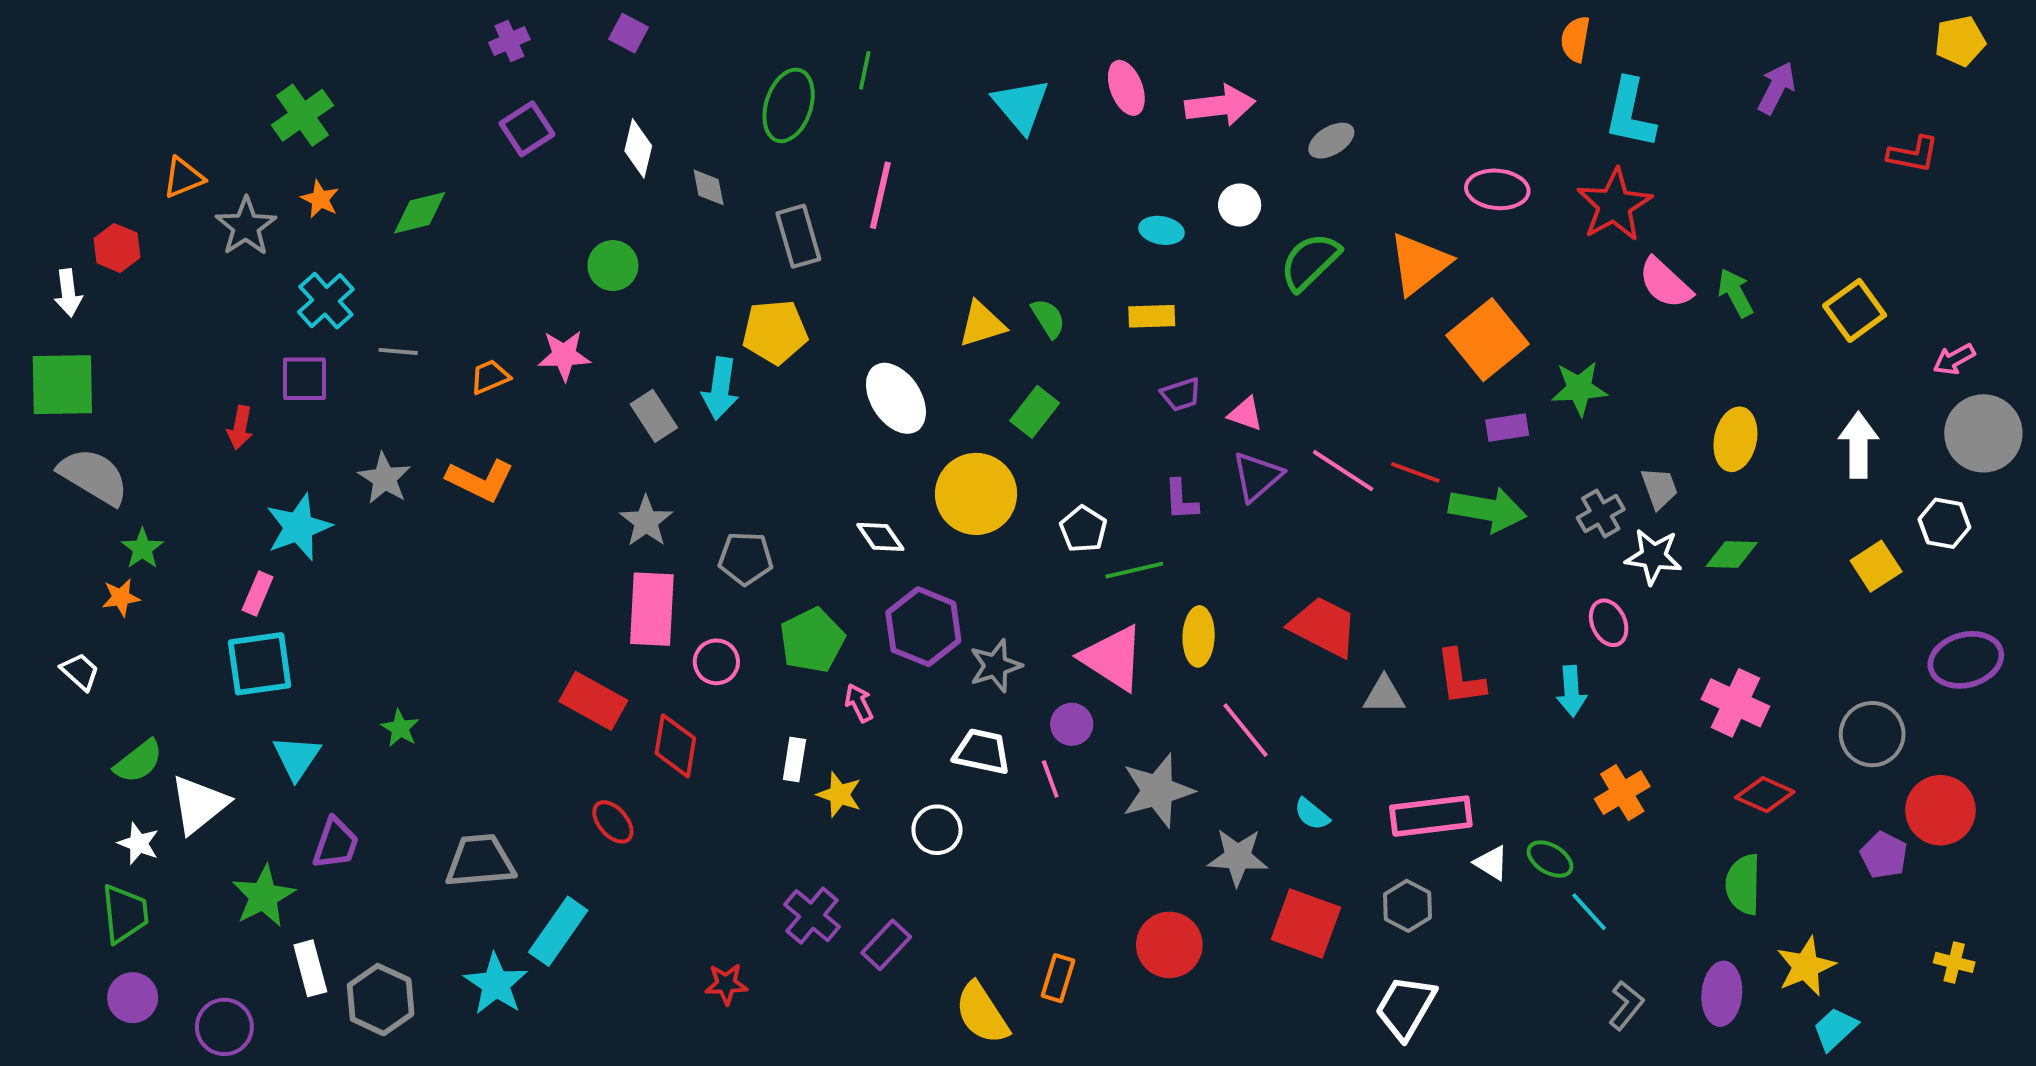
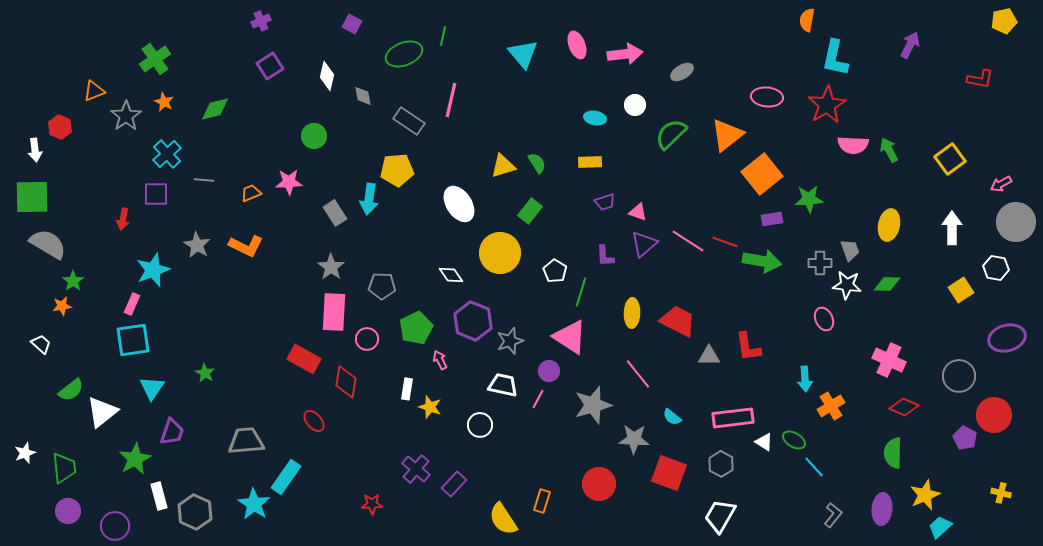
purple square: (629, 33) -> (352, 24), moved
green ellipse: (789, 105) -> (404, 54), turned 51
gray rectangle: (798, 236) -> (409, 121), turned -40
pink semicircle: (1665, 283) -> (853, 145), turned -40
gray cross: (1601, 513) -> (820, 263), turned 30
green line: (1134, 570) -> (581, 292), turned -60
yellow ellipse: (1199, 636) -> (632, 313), moved
cyan arrow: (1571, 691) -> (805, 379), moved
pink line: (1050, 779) -> (538, 399), turned 48
white star: (138, 843) -> (25, 453), moved, turned 30

